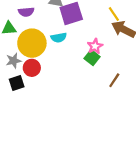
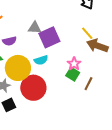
red circle: (32, 68) -> (33, 88), moved, size x1.6
brown line: (114, 80) -> (88, 84), moved

